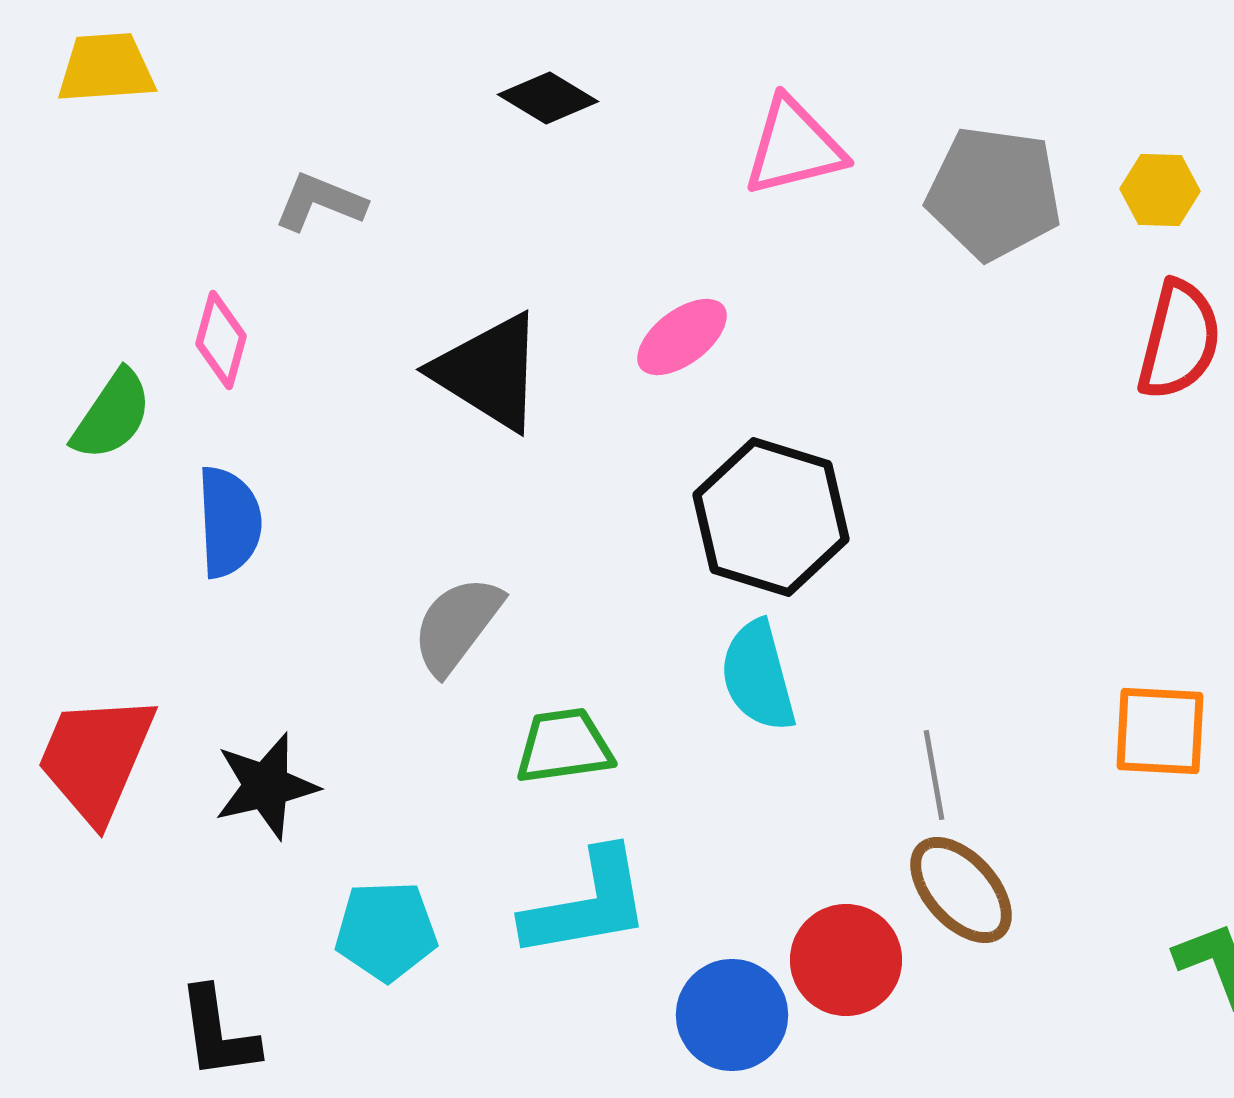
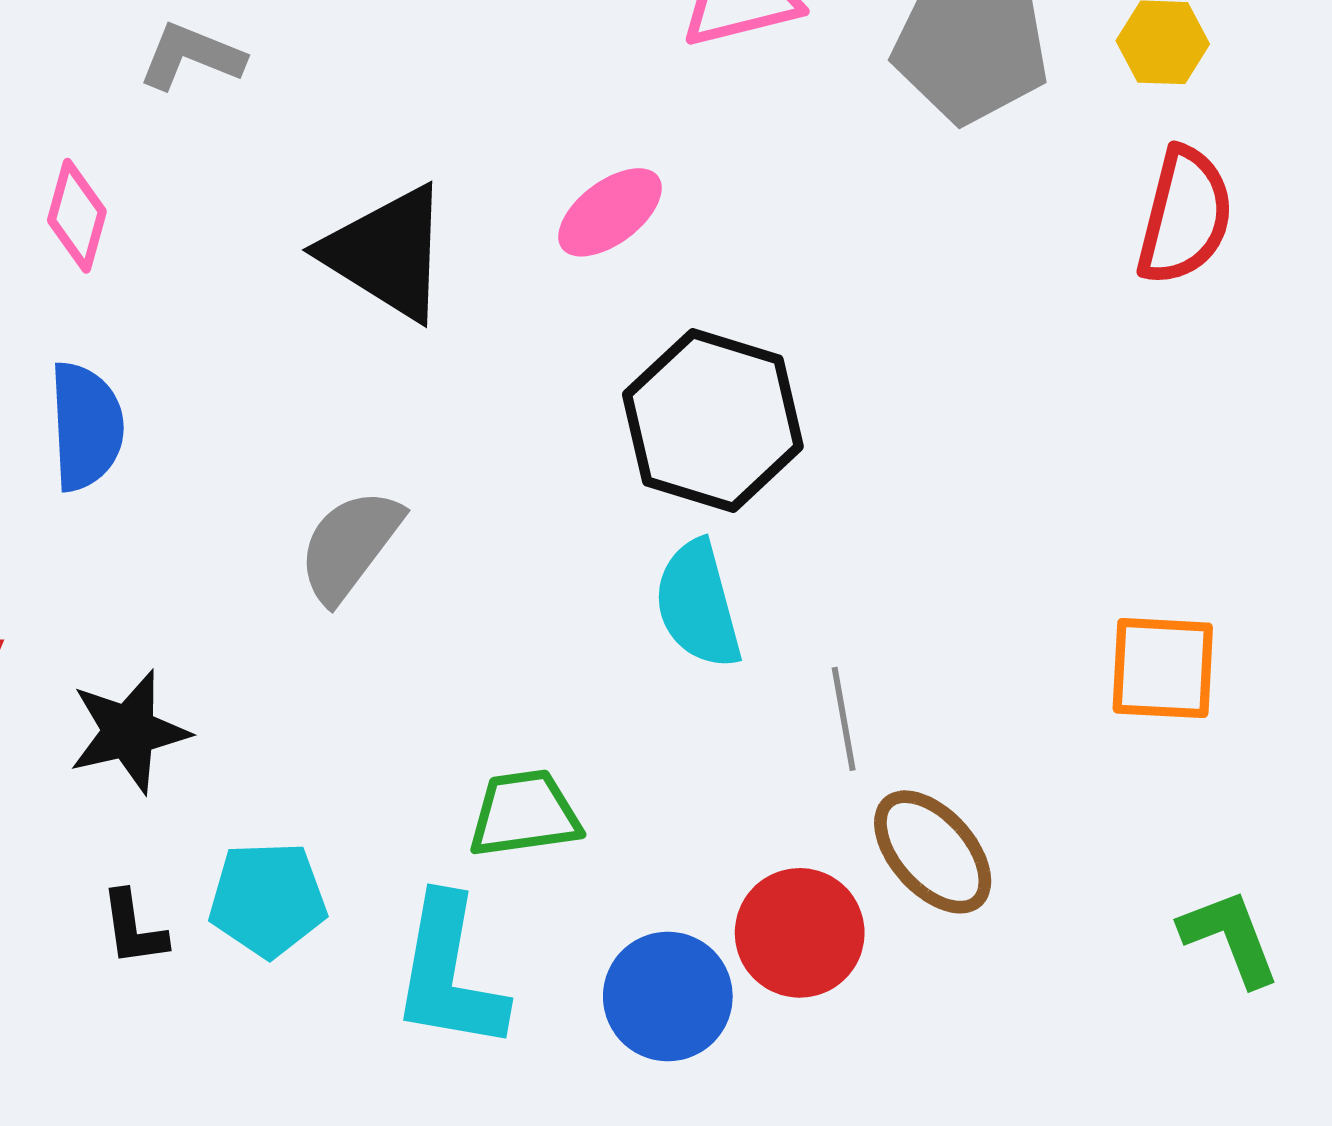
green trapezoid: (564, 746) -> (524, 814), moved
gray line: (934, 775) -> (844, 719), moved
cyan L-shape: (587, 904) -> (449, 973), moved, turned 110
black L-shape: (218, 1033) -> (134, 928), moved, size x0.7

